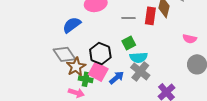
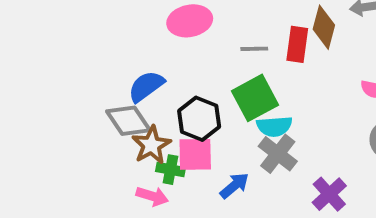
blue semicircle: (72, 25) -> (146, 86), moved
green square: (129, 43) -> (255, 98), size x1.6
pink square: (98, 72) -> (195, 154), turned -30
blue arrow: (117, 78) -> (234, 186), moved

